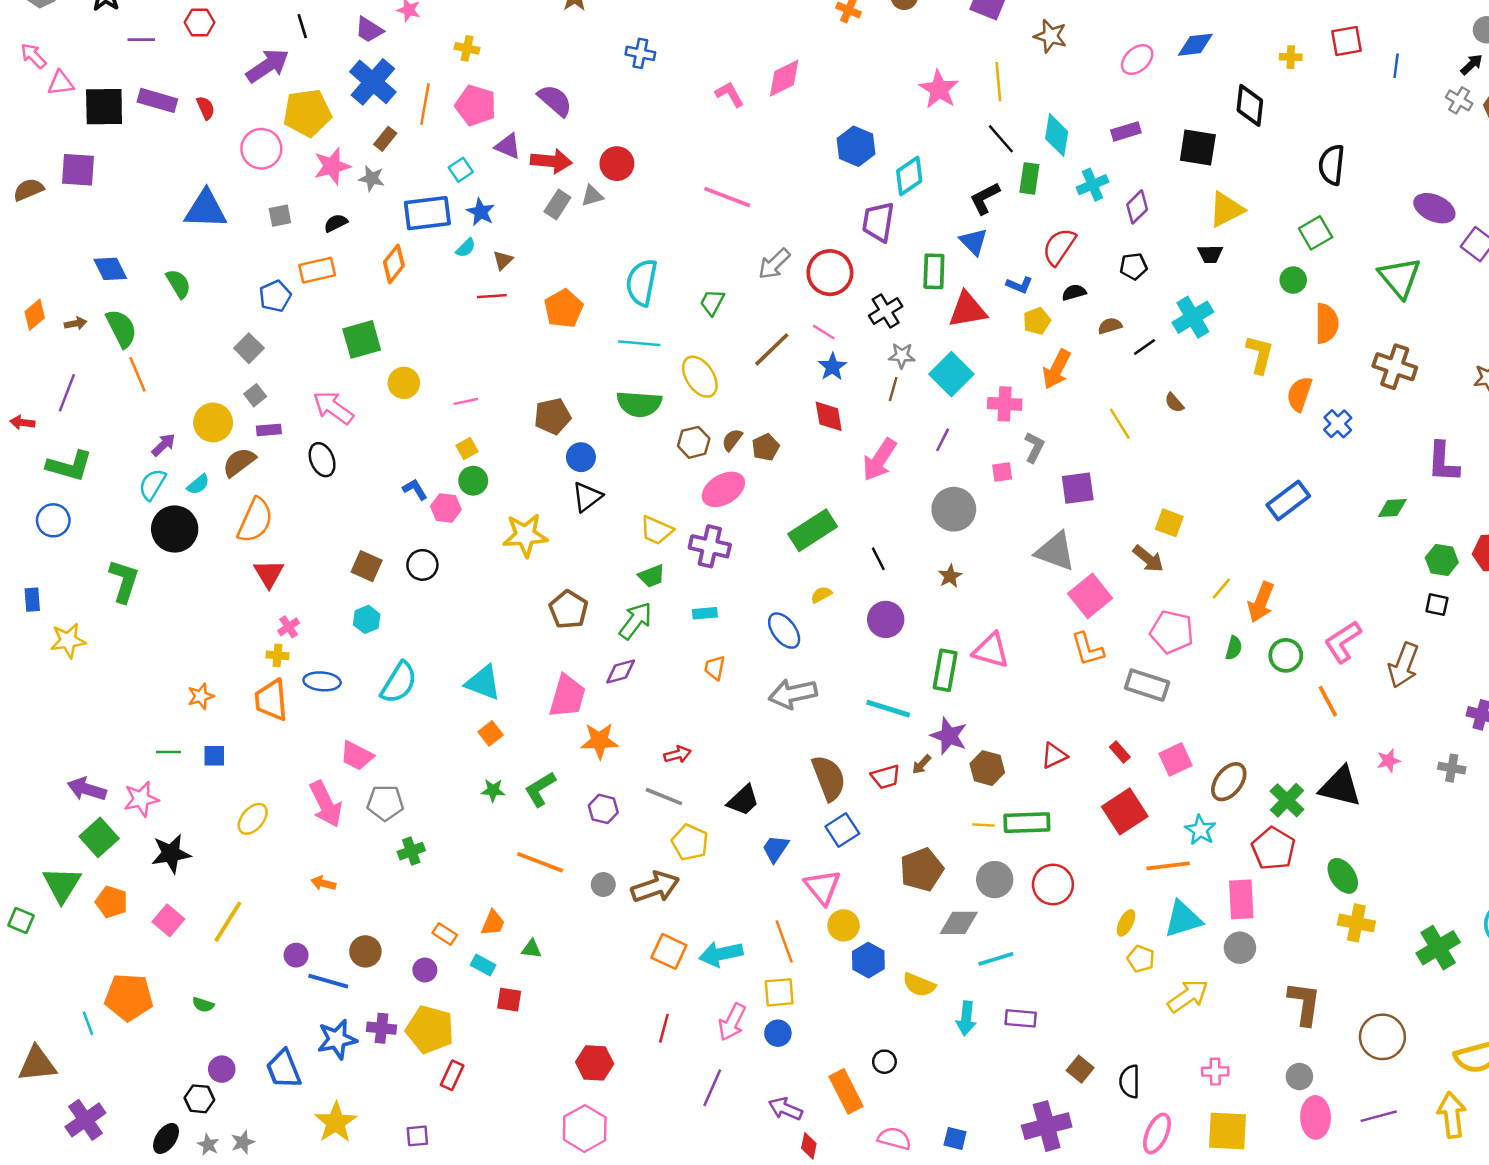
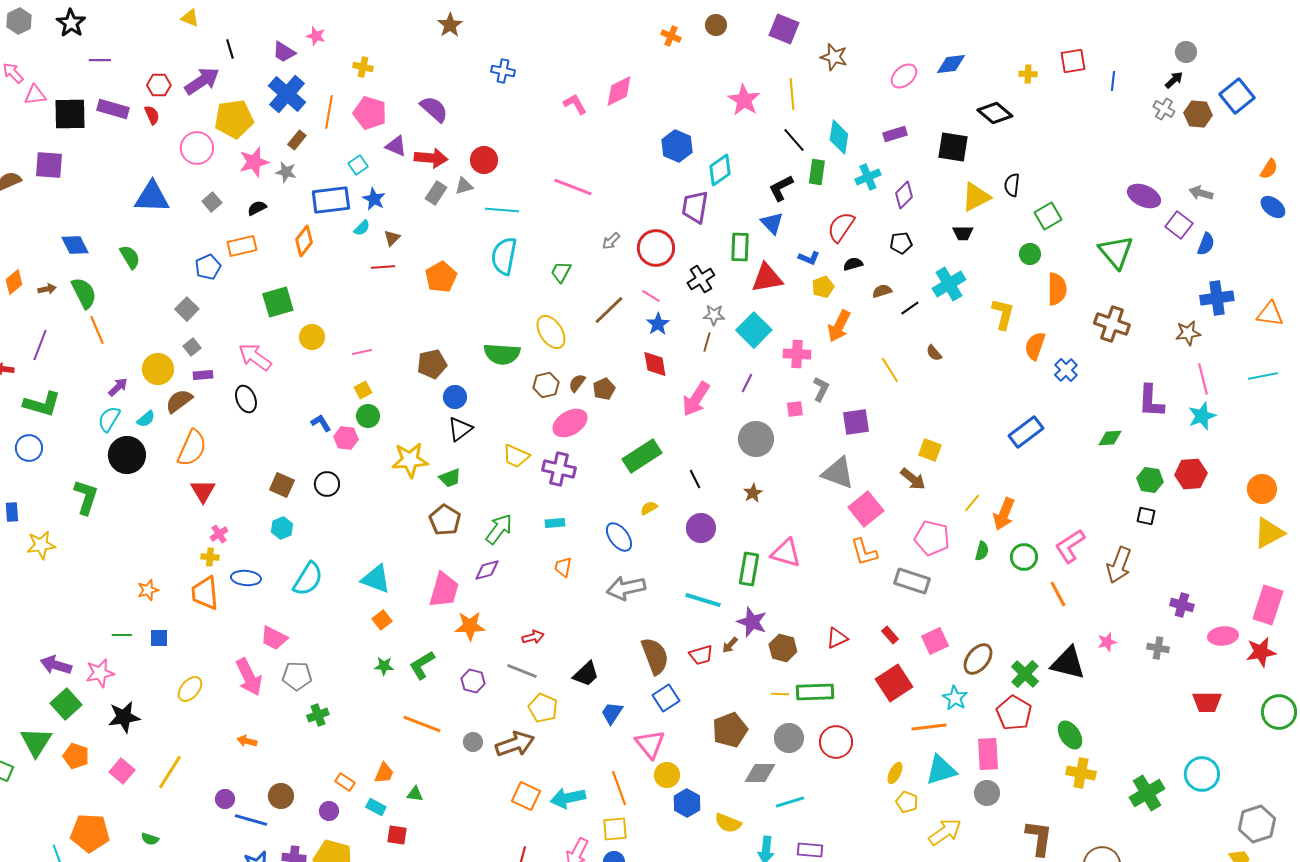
red hexagon: (199, 22) -> (159, 85), moved
black diamond: (1250, 105) -> (995, 113), turned -56
black semicircle: (1332, 165) -> (1012, 185), moved, size x0.7
gray square: (280, 216) -> (212, 202), turned -30
gray arrow: (774, 264) -> (611, 241), size x0.7
cyan line: (639, 343) -> (502, 210), moved
green trapezoid: (652, 576) -> (450, 478), moved

